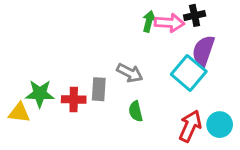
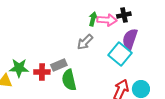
gray arrow: (130, 73) -> (85, 42), moved, turned 108
gray rectangle: (99, 89) -> (59, 65), turned 63
green semicircle: (136, 111) -> (69, 80), moved, size x1.5

